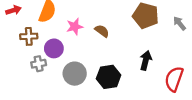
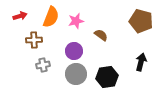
pink star: (75, 27) -> (76, 21), moved
purple circle: (54, 48) -> (74, 51), moved

